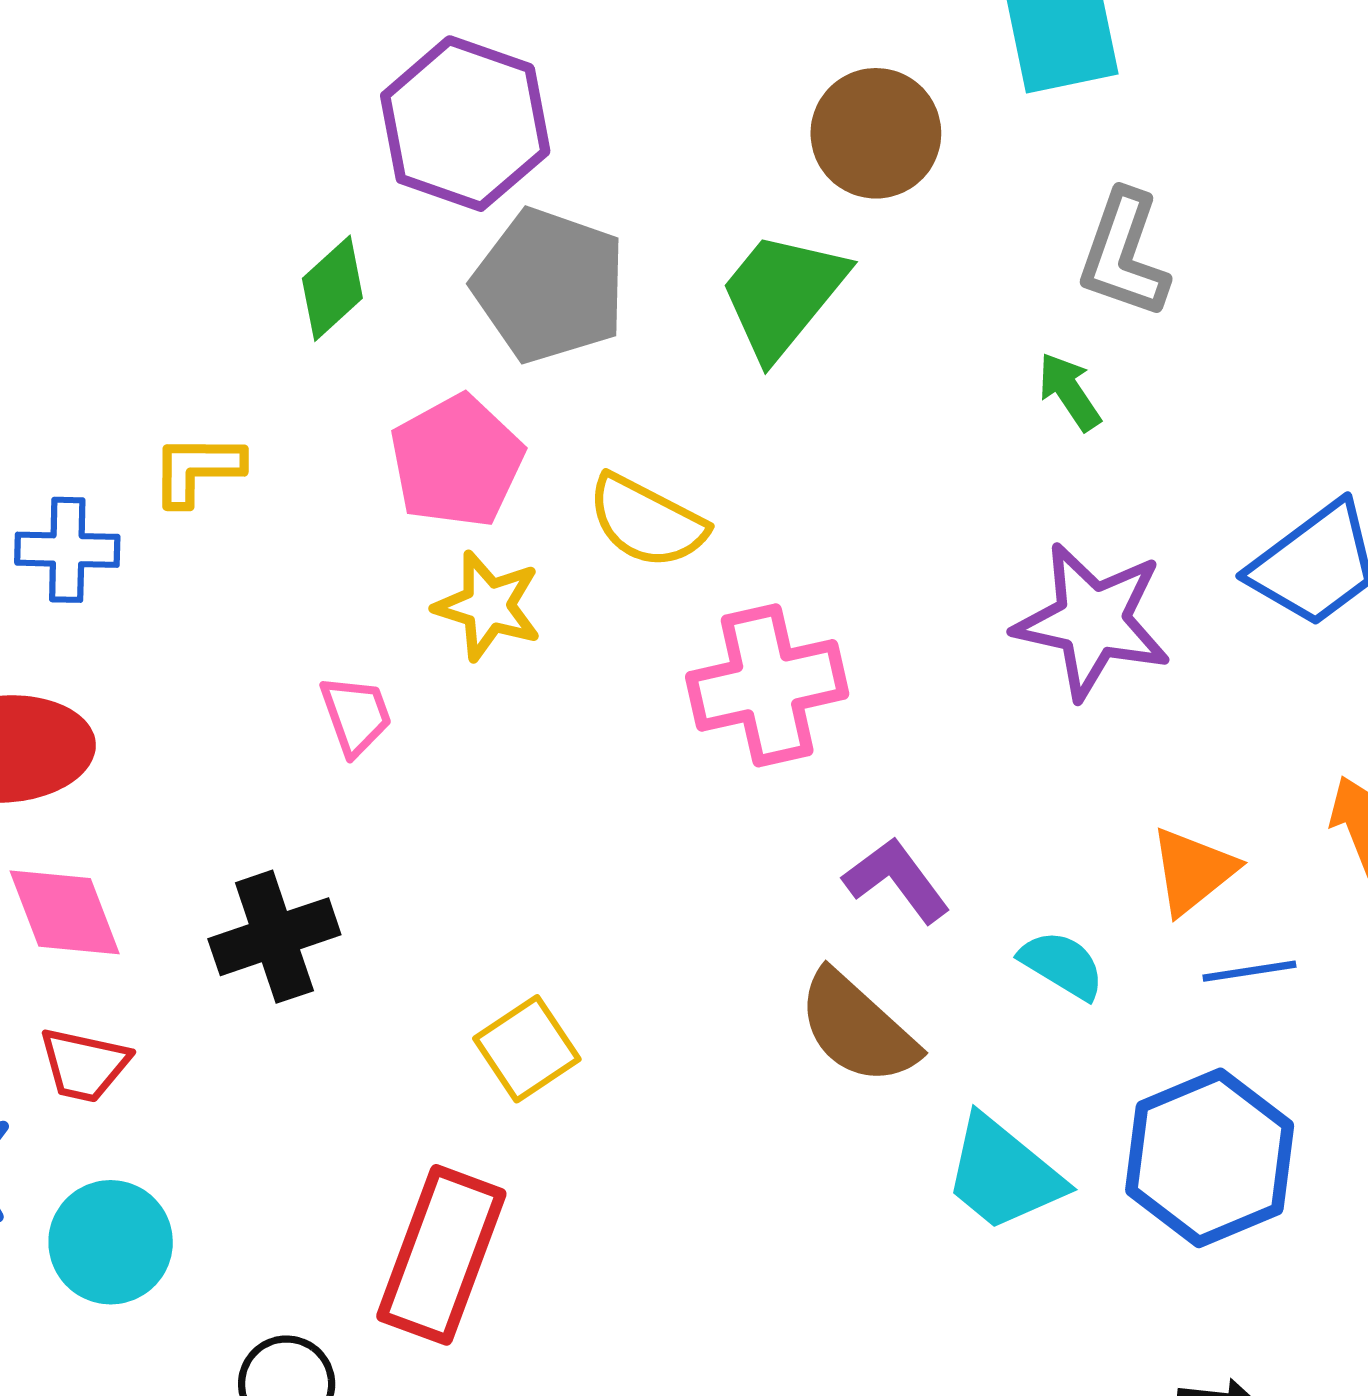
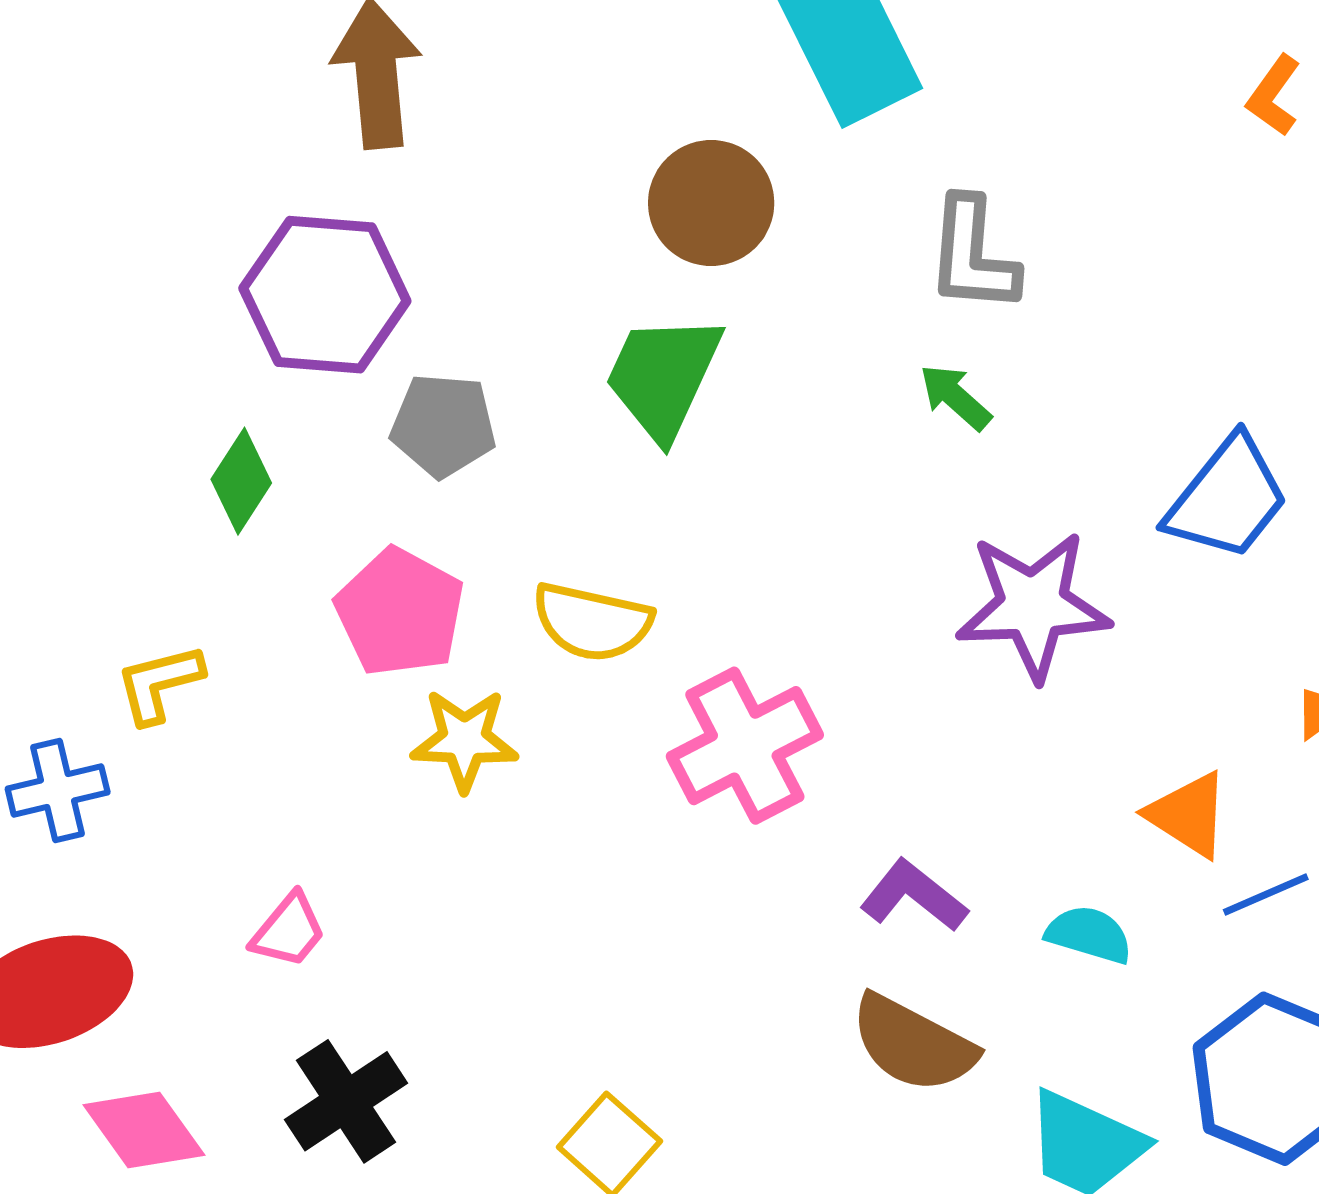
gray pentagon: (549, 285) -> (443, 425), size x0.7
pink trapezoid: (356, 715) -> (289, 931), moved, turned 74
orange triangle: (1193, 871) -> (1188, 815), turned -34

